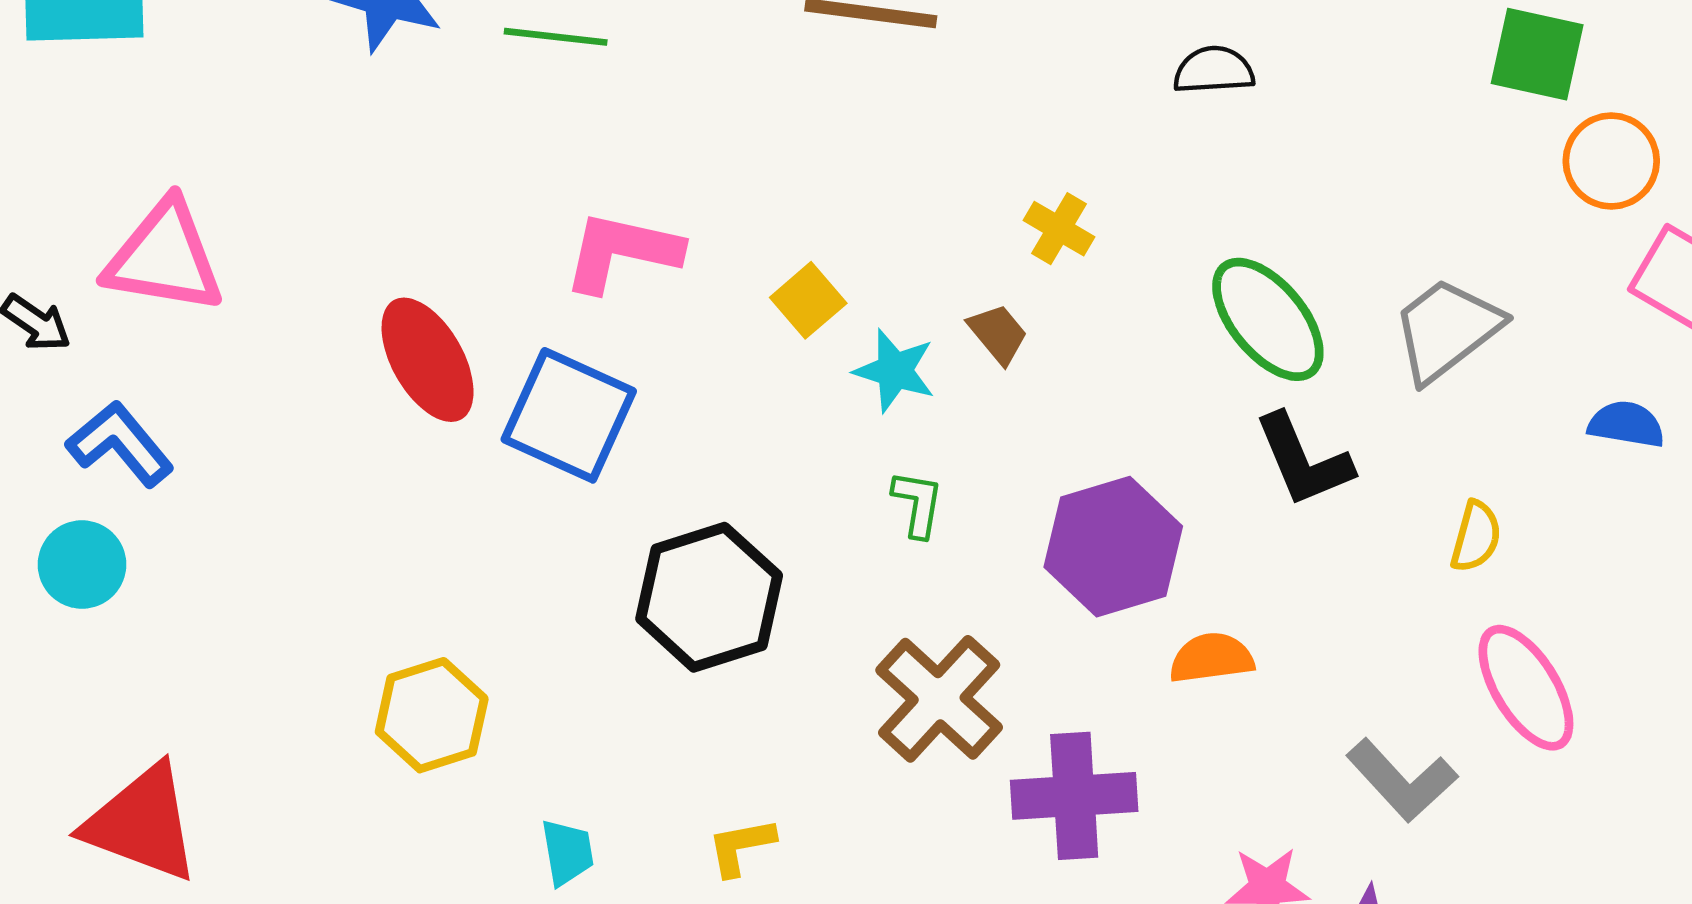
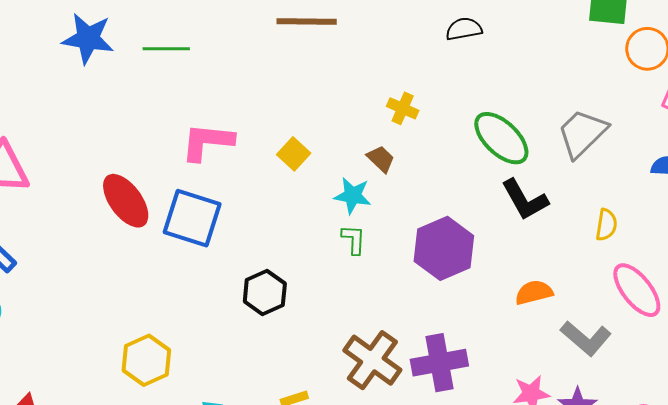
cyan star: (895, 371) -> (353, 196), moved
black hexagon: (709, 597) -> (265, 293), size x0.7
orange semicircle: (1211, 658) -> (534, 292), moved
brown cross: (939, 699) -> (372, 360), moved

